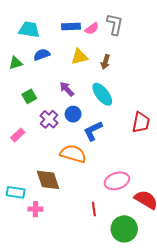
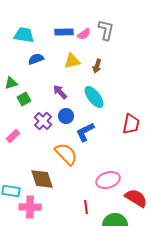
green triangle: (16, 63) -> (11, 83), moved
orange semicircle: (73, 154) -> (66, 154), turned 30
pink cross: (35, 209) -> (30, 207), size x1.5

